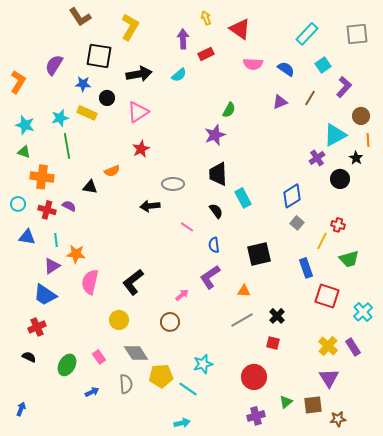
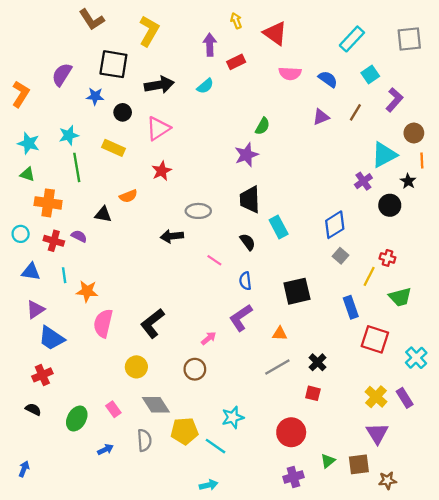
yellow rectangle: (87, 113) -> (113, 148), moved
purple triangle: (52, 266) -> (35, 310), moved

